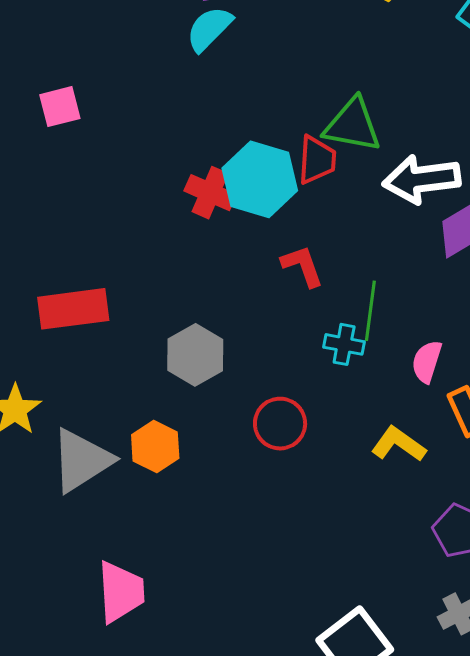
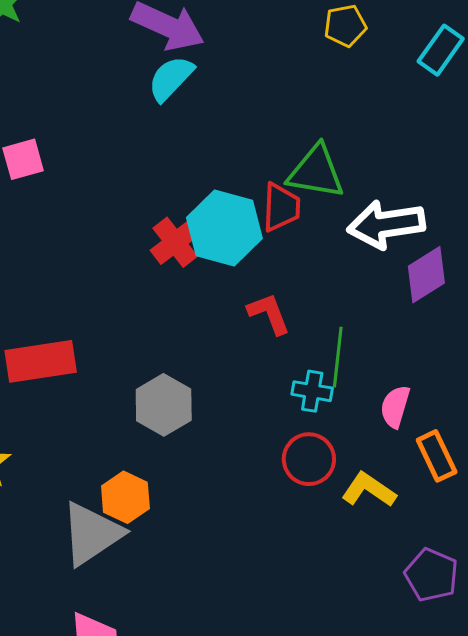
red cross: (210, 193) -> (175, 242), turned 30
red circle: (280, 424) -> (309, 459), moved
gray triangle: (81, 460) -> (92, 534), moved

